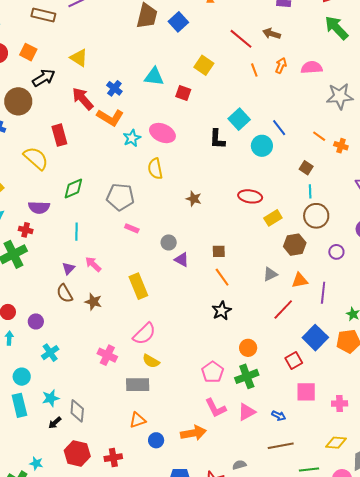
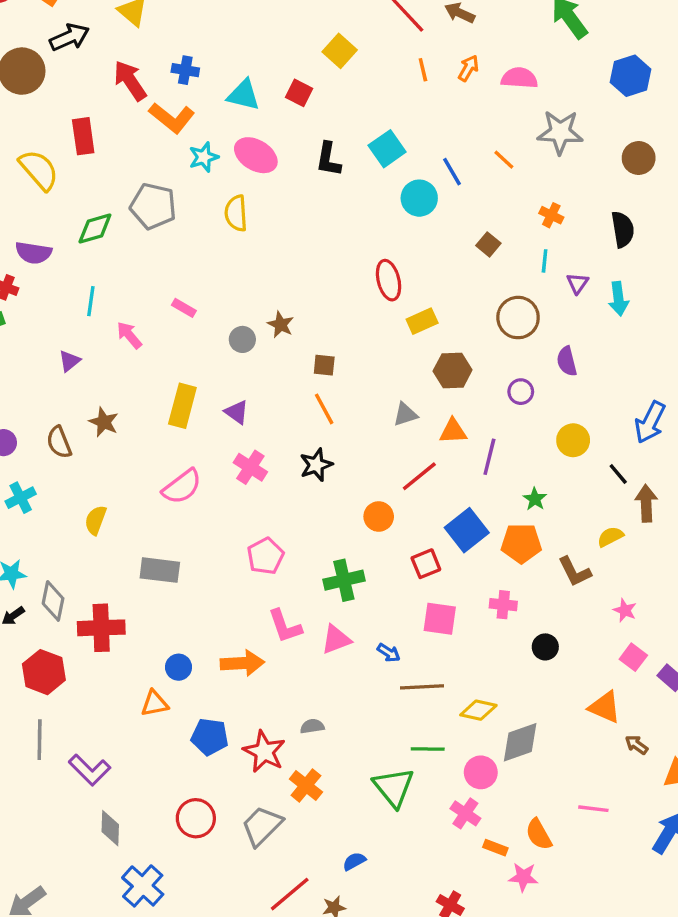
cyan triangle: (154, 77) -> (244, 95), moved
blue cross: (114, 88) -> (185, 70), turned -35
orange line: (319, 136) -> (504, 160), moved
black L-shape: (217, 139) -> (328, 159), moved
cyan line: (310, 191) -> (545, 261), moved
red ellipse: (250, 196) -> (389, 280), turned 60
gray pentagon: (120, 197) -> (153, 206), moved
brown star: (194, 199) -> (281, 325), moved
brown circle: (316, 216) -> (518, 318), moved
purple triangle: (182, 260) -> (237, 412), moved
pink arrow: (93, 264) -> (129, 335), moved
yellow rectangle: (138, 286) -> (182, 406), turned 30
brown semicircle: (65, 293) -> (59, 442), moved
orange circle: (248, 348) -> (379, 517), moved
pink cross: (107, 355) -> (250, 467), moved
yellow semicircle: (151, 361) -> (96, 520), moved, turned 72
pink pentagon: (213, 372) -> (265, 556), moved
pink cross: (340, 403) -> (503, 605), moved
orange triangle: (137, 420) -> (155, 703), moved
brown line: (281, 446) -> (422, 687), moved
red cross: (113, 458) -> (101, 628), moved, size x1.5

